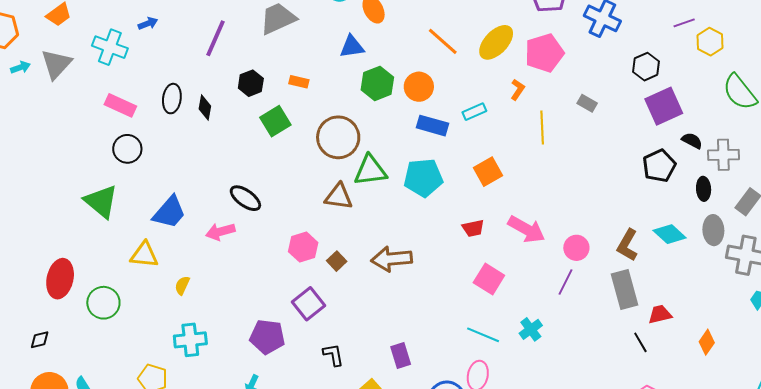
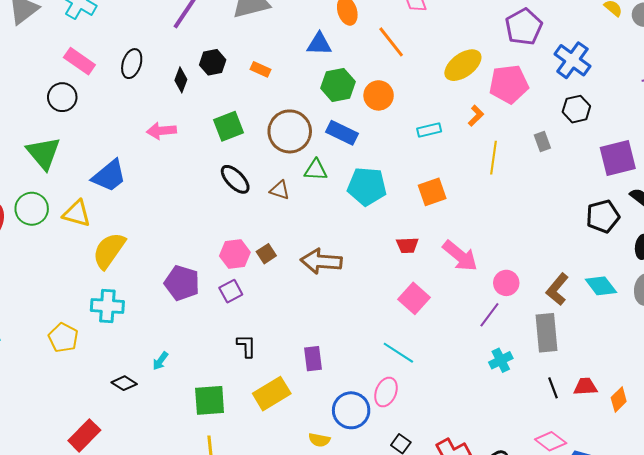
orange line: (443, 41) -> (391, 42), moved
black hexagon: (646, 67) -> (576, 109), moved
gray rectangle: (587, 103) -> (542, 142), turned 30
black diamond: (205, 108) -> (181, 80), moved
green square: (275, 121) -> (228, 126), moved
blue rectangle: (433, 126) -> (342, 133), moved
black circle: (127, 149) -> (62, 97), moved
green triangle: (370, 171) -> (316, 170), size x0.7
brown triangle: (339, 197) -> (280, 190), size x0.7
black ellipse: (245, 198) -> (235, 179), moved
pink arrow: (220, 232) -> (161, 131), moved
pink hexagon: (303, 247) -> (235, 254), moved
yellow semicircle: (182, 285) -> (109, 251), size x2.0
green circle: (103, 303) -> (32, 209), moved
purple square: (308, 304) -> (231, 291), size x0.7
red trapezoid: (660, 314) -> (585, 387), moved
cyan cross: (531, 329) -> (501, 360), moved
purple pentagon: (267, 337) -> (182, 283), moved

